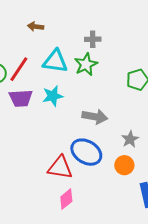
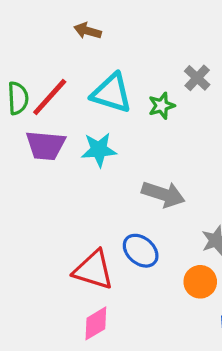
gray cross: (93, 39) -> (197, 78), moved, turned 35
green star: (86, 64) -> (162, 106), size x0.7
blue ellipse: (86, 152) -> (141, 251), size x0.7

